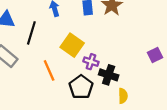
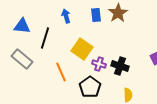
black cross: (109, 75) -> (120, 66), moved

